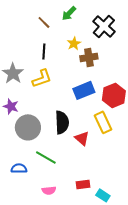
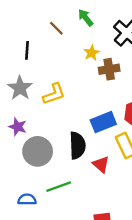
green arrow: (69, 13) -> (86, 18), turned 98
black line: (44, 51) -> (27, 50), moved
blue rectangle: (84, 90) -> (103, 122), moved
green line: (46, 157) -> (59, 187), turned -50

